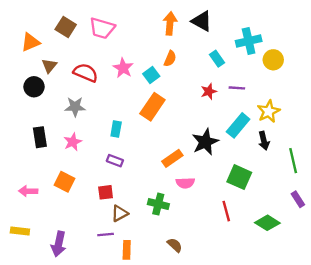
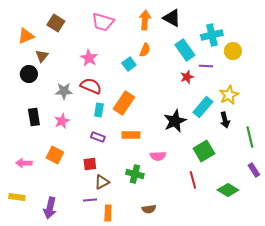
pink trapezoid: (102, 28) -> (103, 22), moved
cyan rectangle: (217, 59) -> (185, 50), size x1.5
pink star: (123, 68) -> (89, 58), moved
red semicircle: (86, 73) -> (91, 86), moved
purple line: (237, 88) -> (206, 66), moved
red star: (209, 91) -> (187, 77), moved
orange rectangle: (152, 107) -> (124, 103), moved
orange rectangle: (172, 158) -> (131, 135), moved, turned 36
green square: (239, 177) -> (204, 151), turned 35
brown semicircle: (175, 245) -> (149, 209), turned 128

